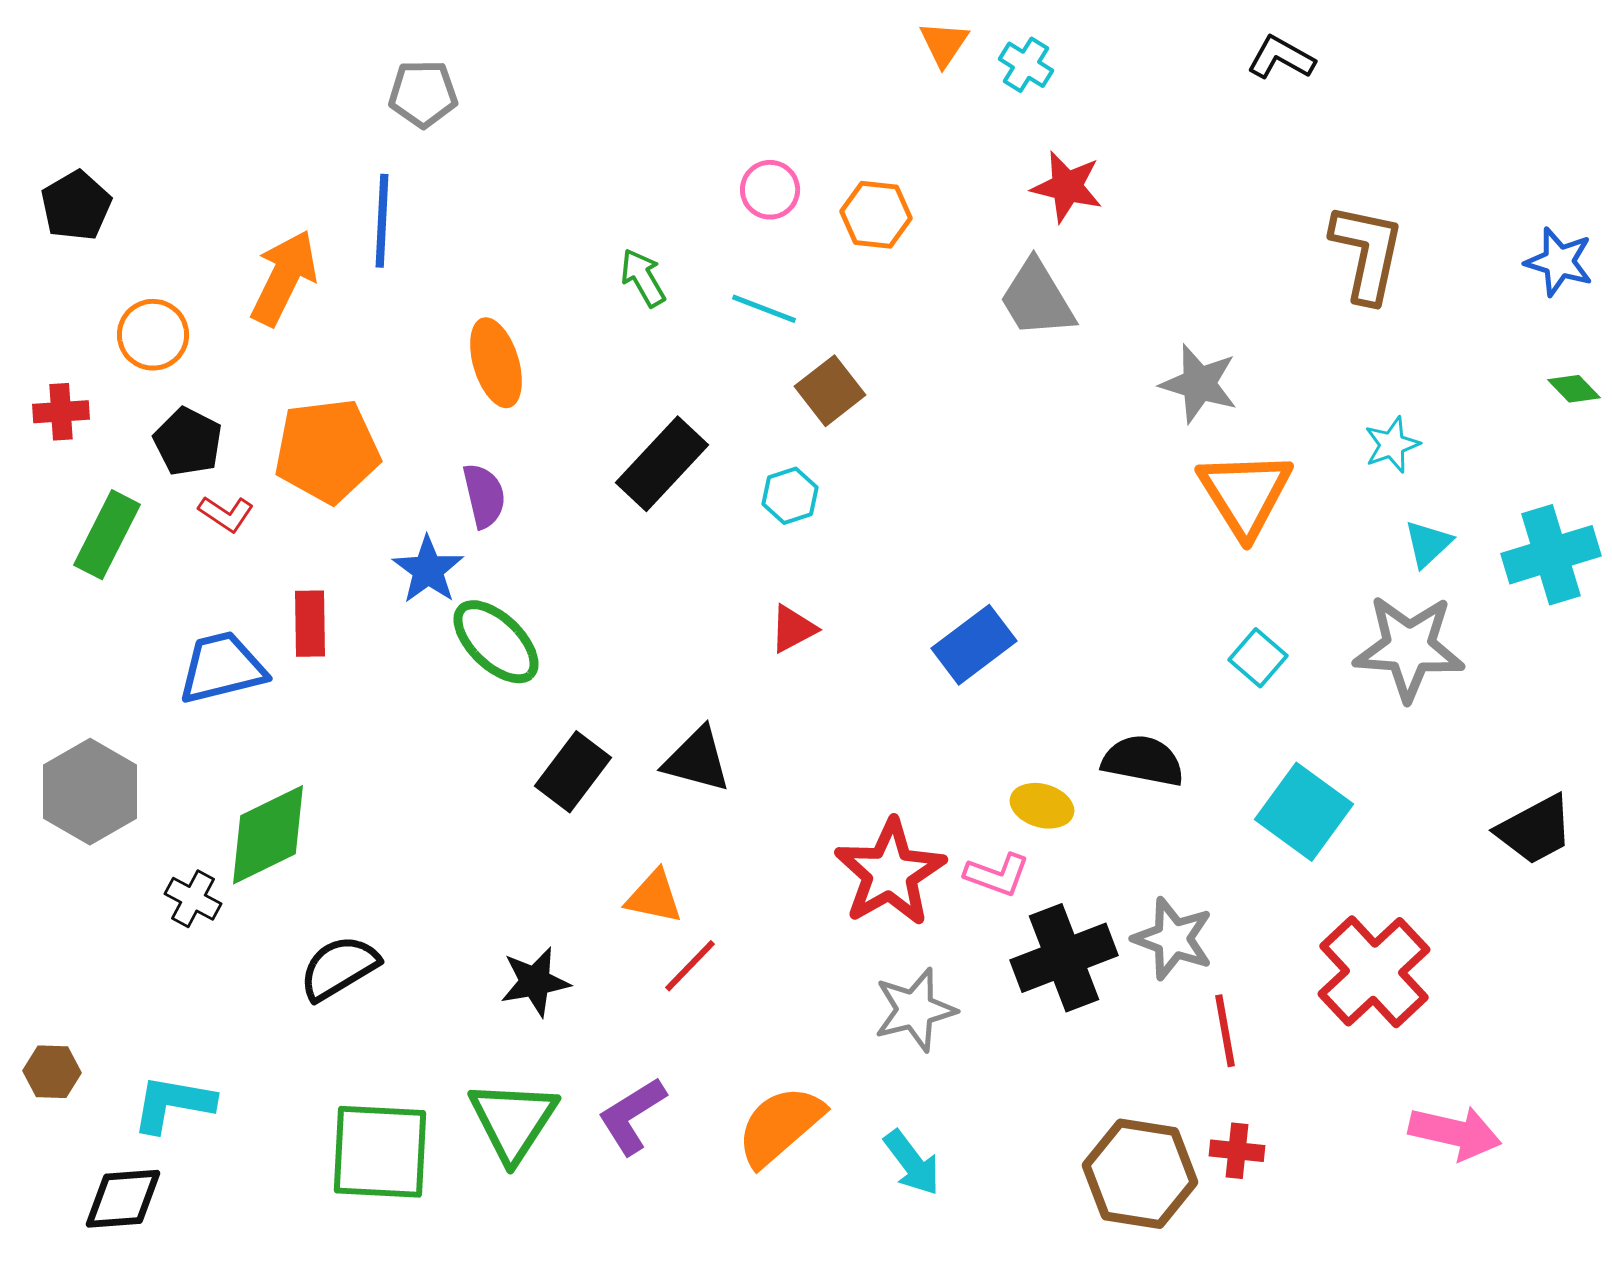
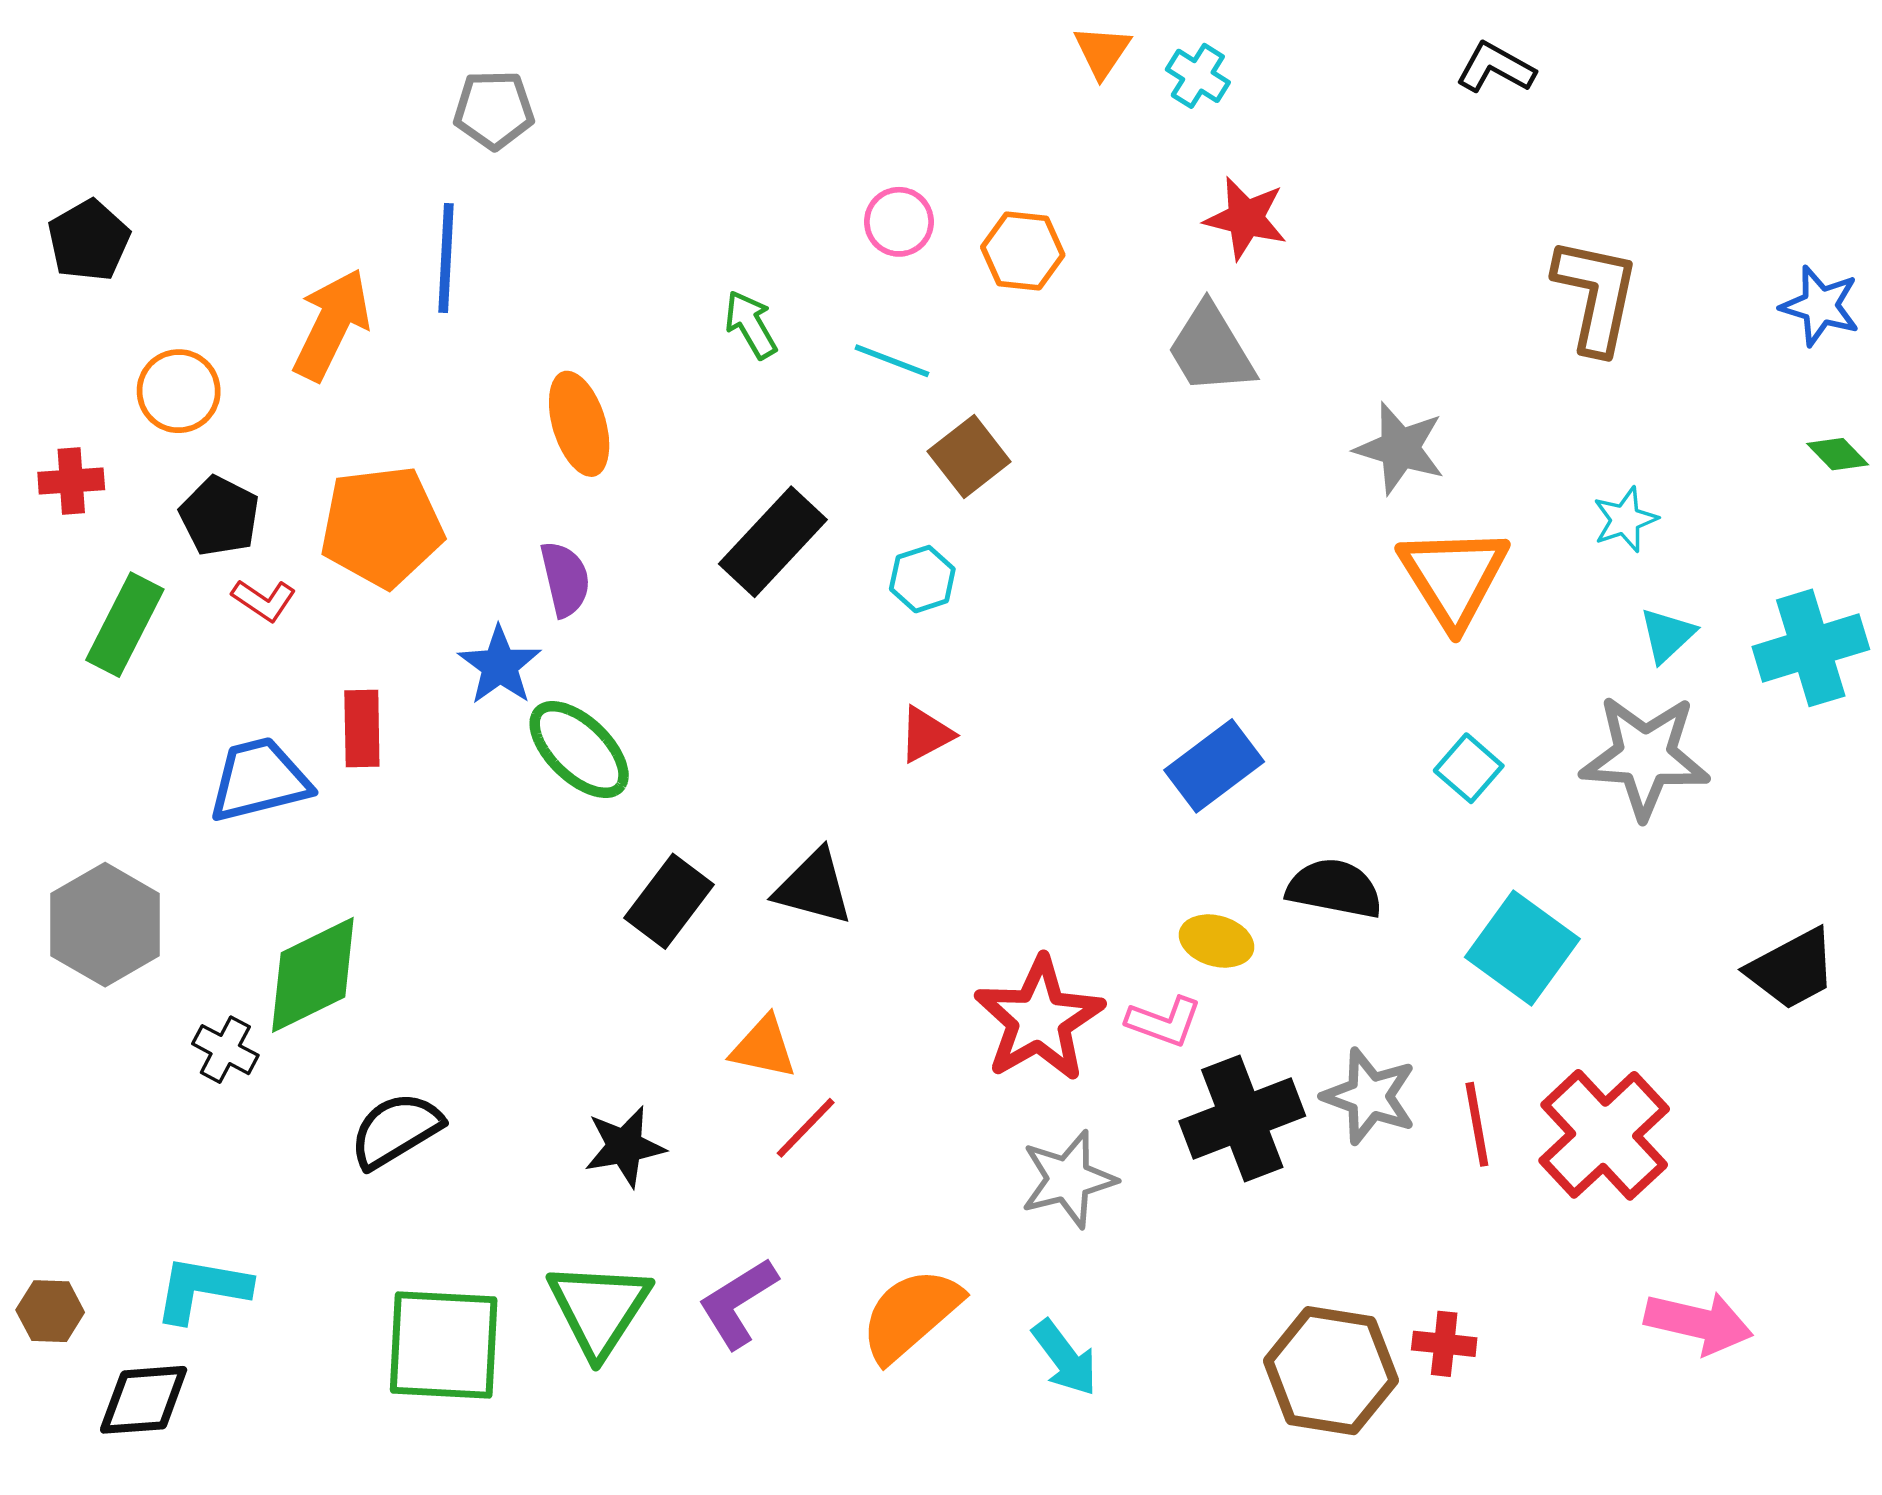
blue rectangle: (974, 645) -> (1214, 766), moved
red line: (1225, 1031) -> (1477, 1124), moved
brown hexagon: (52, 1072) -> (50, 1311), moved

